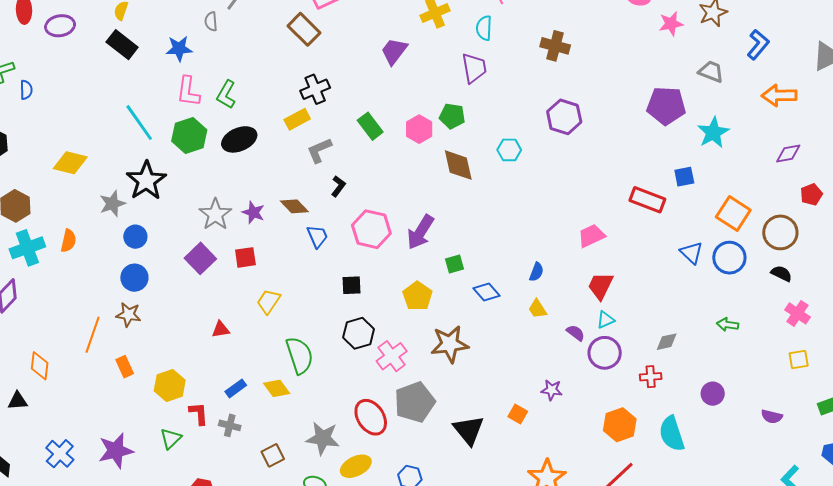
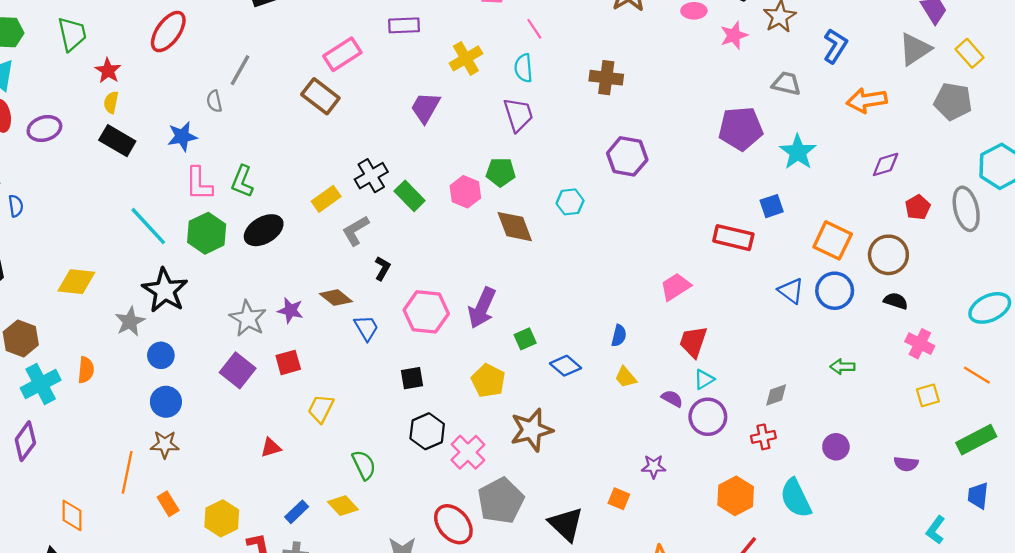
black cross: (315, 89) -> (371, 176), moved
green semicircle: (300, 355) -> (364, 465), size x0.7

